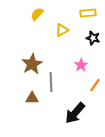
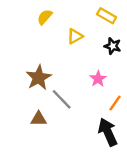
yellow rectangle: (88, 13) -> (107, 16), turned 35
gray line: (51, 82) -> (62, 99), turned -42
black arrow: (75, 113) -> (108, 132), moved, turned 115

